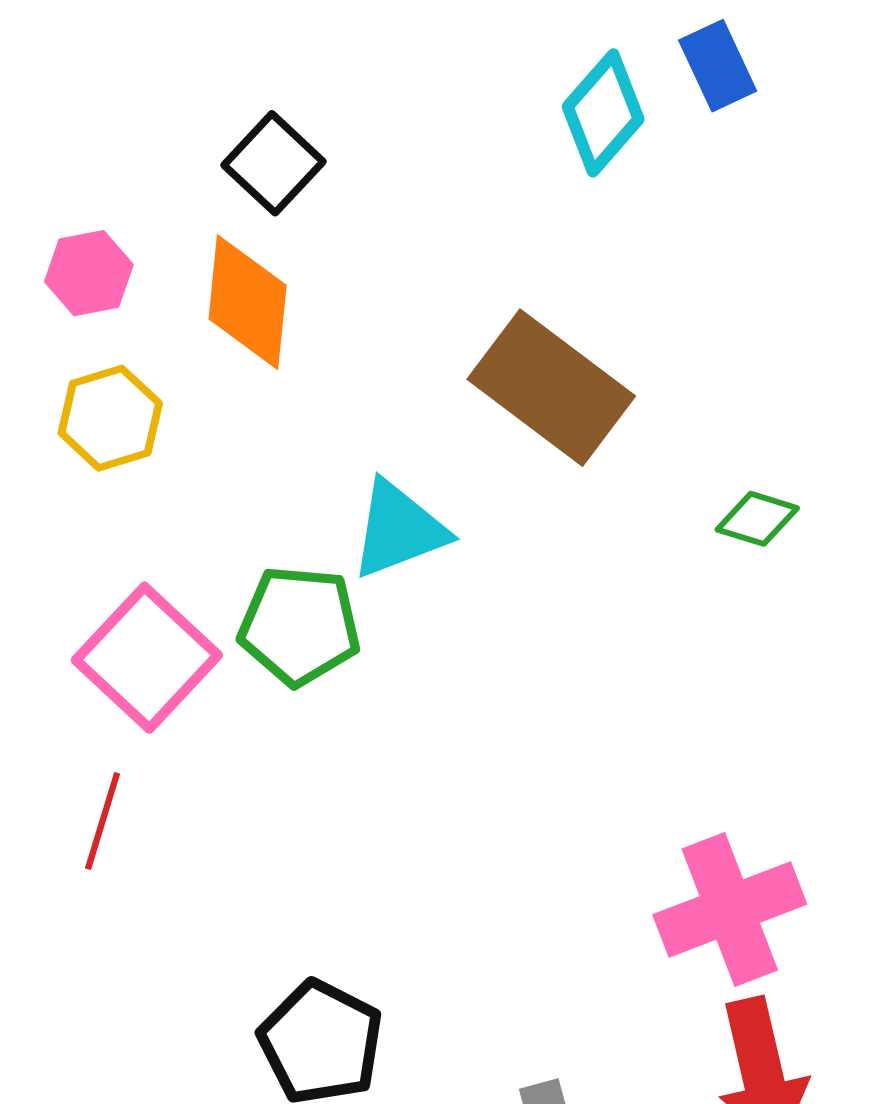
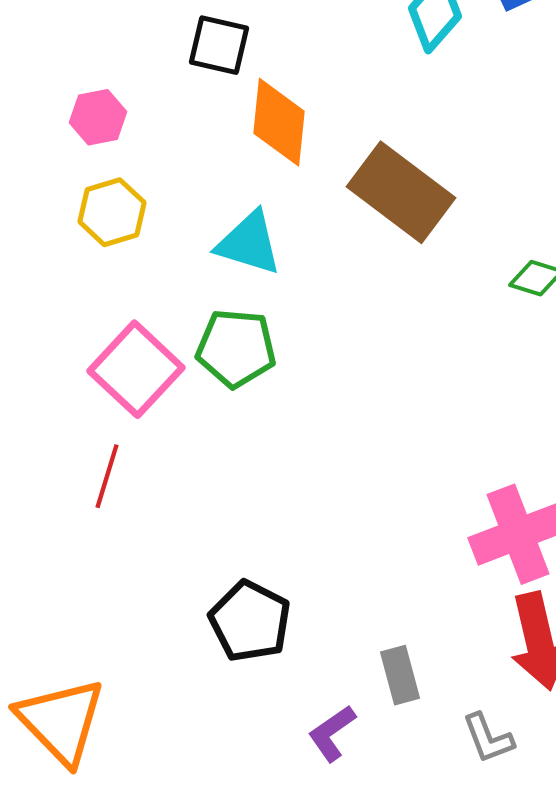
black square: (274, 163) -> (219, 45), turned -30
orange diamond: (248, 302) -> (279, 122), moved
cyan triangle: (399, 530) -> (249, 243), moved, turned 38

